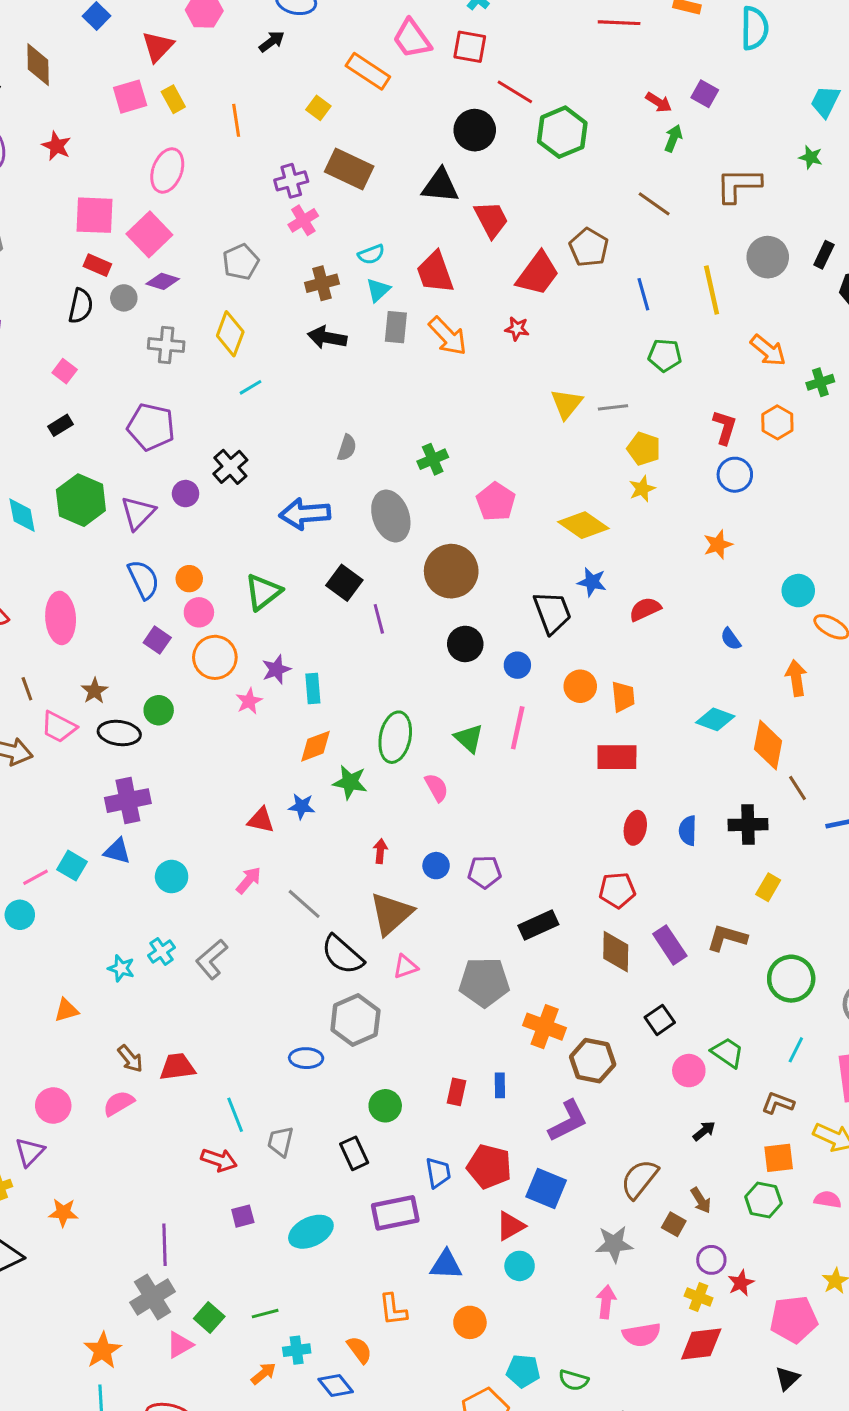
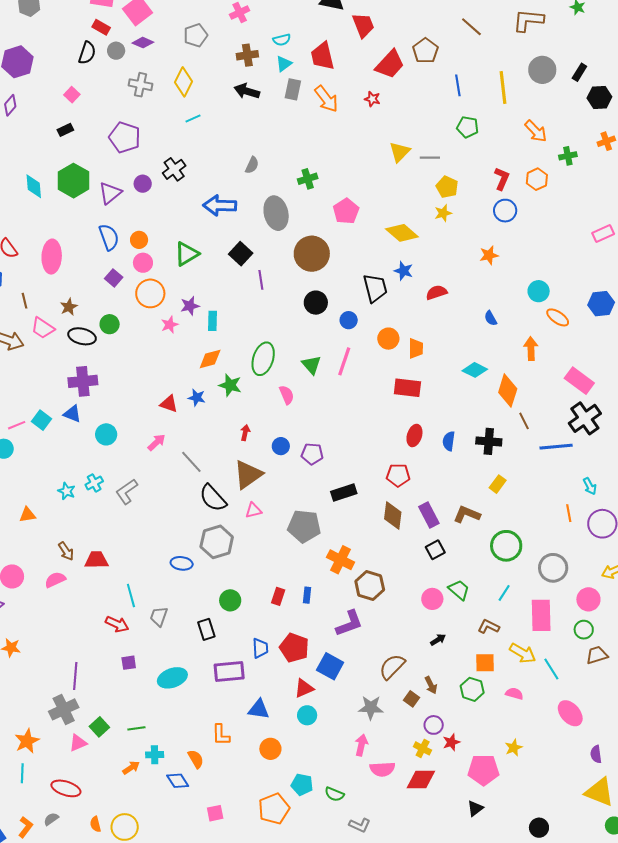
black square: (660, 1020) -> (435, 550), moved

